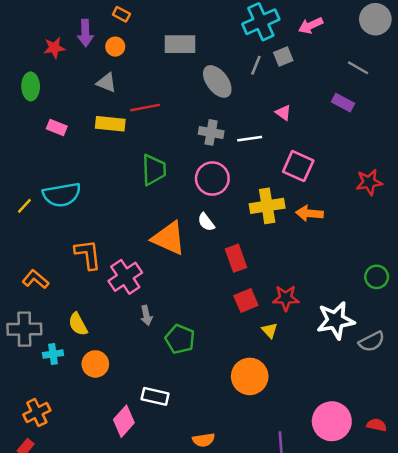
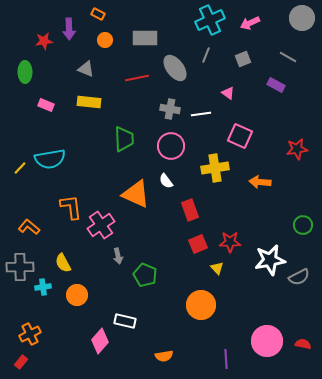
orange circle: (115, 47) -> (105, 40), moved
gray square: (283, 57) -> (243, 59), moved
red line: (145, 108) -> (137, 78), moved
orange arrow: (309, 213) -> (260, 182), moved

